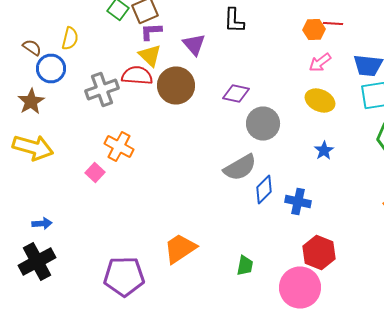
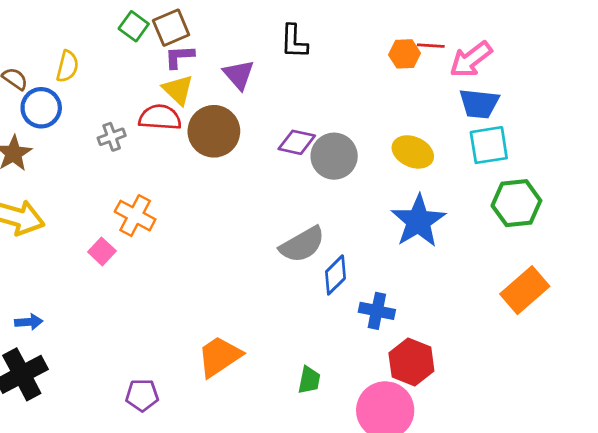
pink arrow: (320, 62) -> (471, 59), moved, size x1.4
gray cross: (102, 90) -> (112, 137), size x0.6
gray circle: (263, 124) -> (334, 156), moved
blue star: (324, 150) -> (418, 221), size x2.0
blue cross: (298, 202) -> (377, 311), moved
purple pentagon: (124, 276) -> (142, 395), size x0.6

